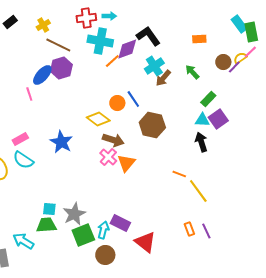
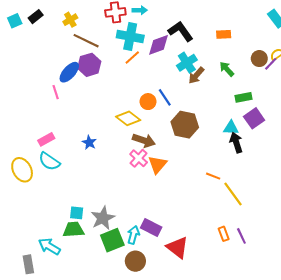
orange rectangle: (199, 39) -> (224, 34), moved
orange line: (112, 61) -> (132, 57), moved
green rectangle: (208, 99) -> (244, 97), turned 35
cyan triangle: (202, 120) -> (231, 128), moved
blue star: (61, 142) -> (89, 143), size x0.6

